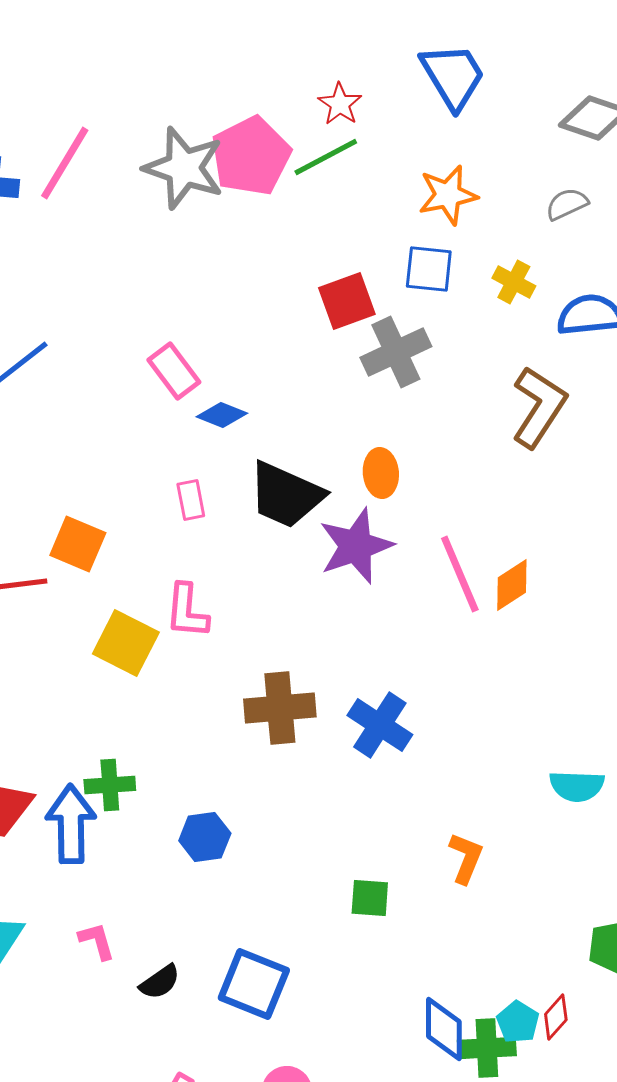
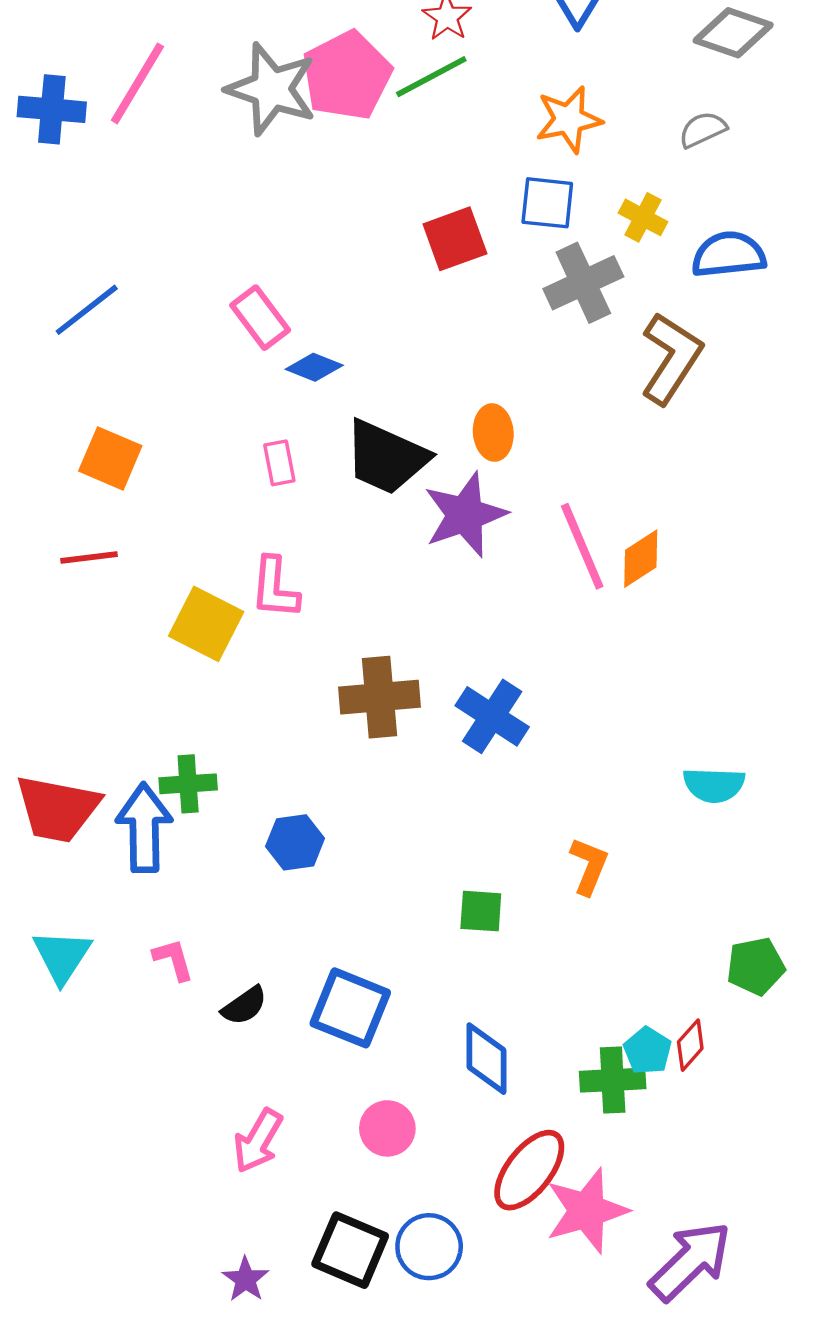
gray cross: (396, 352) -> (583, 283), moved
orange square: (78, 544) -> (110, 458), moved
blue diamond: (444, 1029) -> (486, 1059), moved

